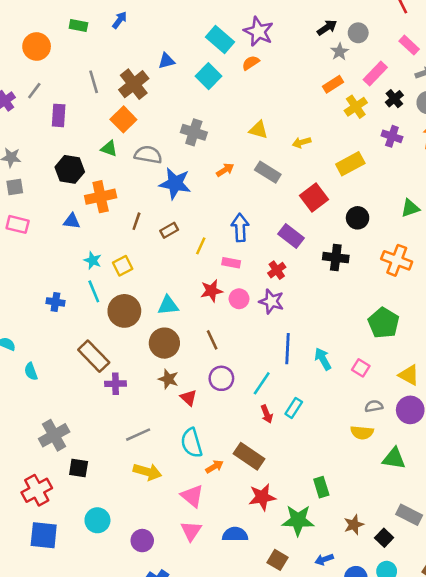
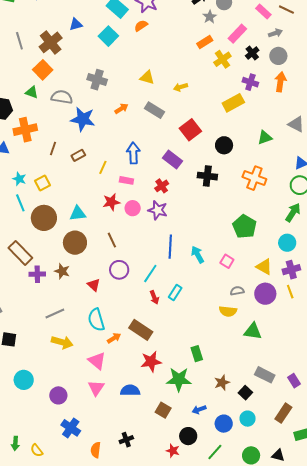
yellow rectangle: (350, 164) -> (233, 103), moved
brown star: (168, 379) -> (62, 271), moved

